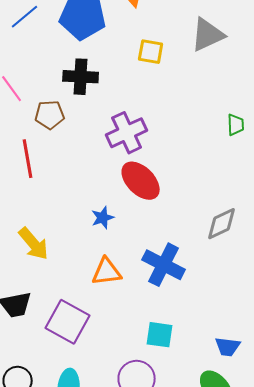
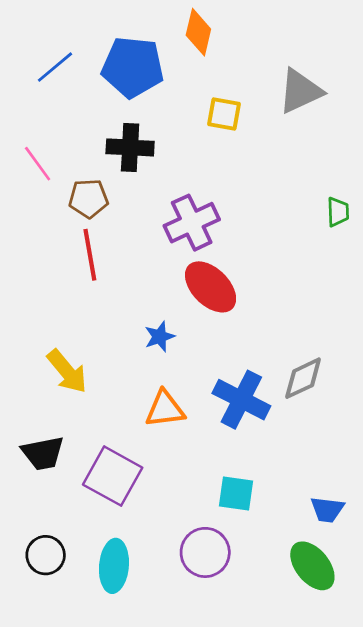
red line: (28, 159) -> (90, 255), moved
gray diamond: (222, 224) -> (303, 378), moved

